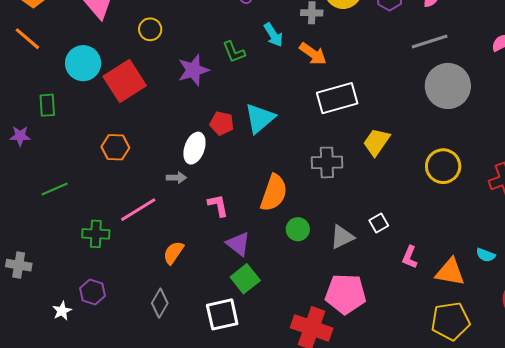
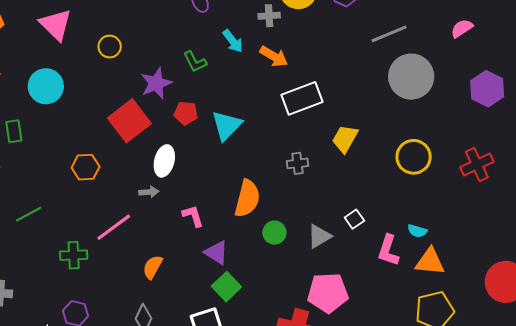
red square: (125, 81) -> (129, 121), moved
red pentagon: (222, 123) -> (186, 113), moved
gray cross: (327, 162) -> (298, 163), size x0.7
cyan semicircle: (486, 255) -> (417, 231), moved
pink L-shape: (410, 257) -> (388, 250), size x1.4

